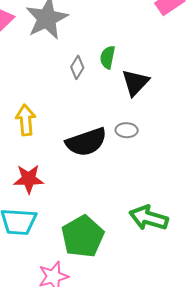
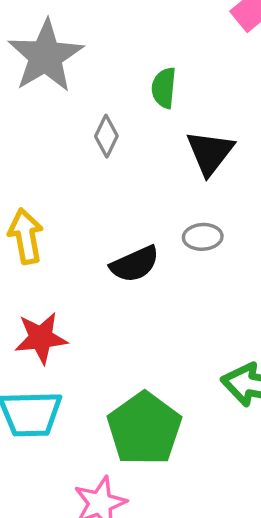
green semicircle: (108, 57) -> (164, 88), moved
black semicircle: (86, 142) -> (135, 264), size x0.7

